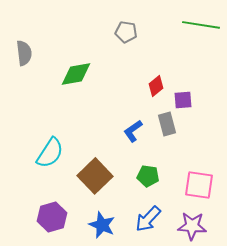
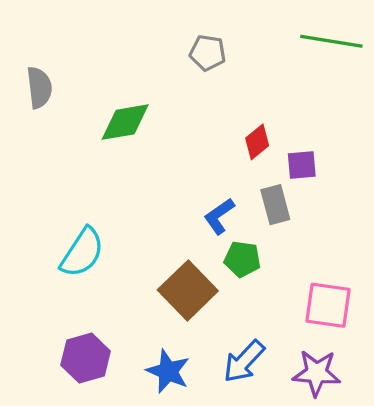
brown square: (95, 176) -> (188, 290), moved
green pentagon: (148, 176) -> (242, 259), moved

